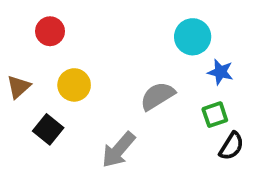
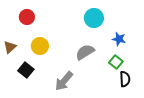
cyan circle: (193, 37) -> (94, 18), moved
green square: (215, 115) -> (116, 62), turned -32
black semicircle: (232, 146) -> (125, 79), turned -35

